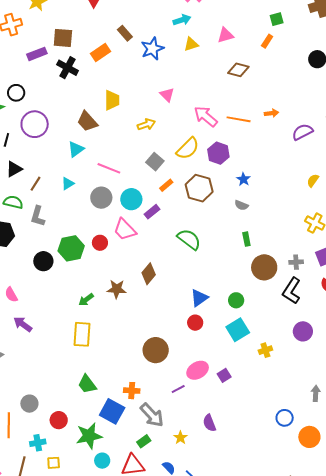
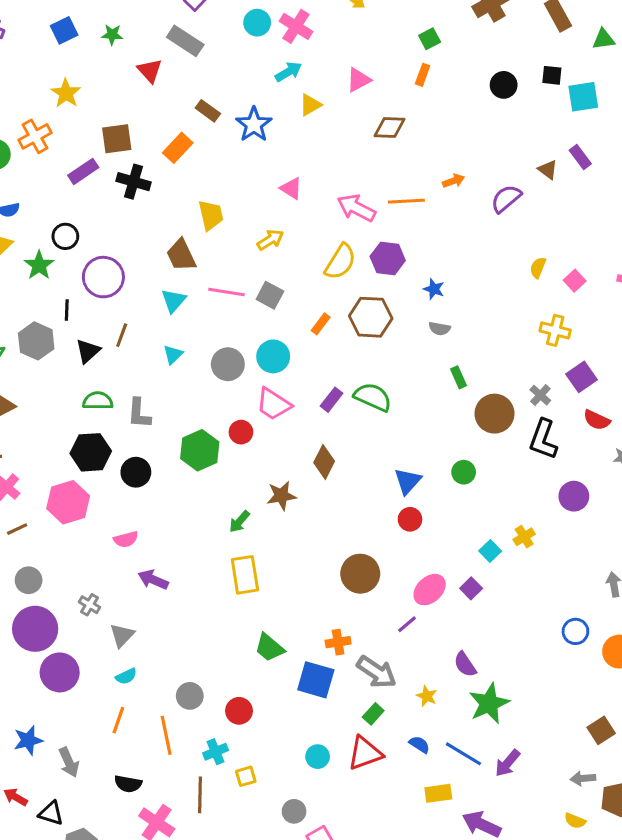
brown trapezoid: (87, 121) -> (181, 255), turned 30
gray square: (155, 162) -> (270, 295), moved
pink line: (109, 168) -> (227, 292), moved
brown line: (36, 184) -> (122, 335), moved
purple rectangle: (152, 212) -> (331, 400), moved
black circle: (43, 261) -> (136, 472), moved
gray cross: (296, 262) -> (540, 395), turned -32
pink semicircle: (11, 295) -> (126, 539), turned -63
cyan square: (238, 330) -> (490, 551), moved, size x0.6
green star: (89, 436) -> (489, 703), moved

